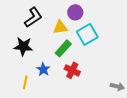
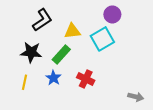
purple circle: (75, 12) -> (112, 14), moved
green rectangle: (63, 48) -> (61, 55), moved
yellow line: (25, 82) -> (24, 82), moved

